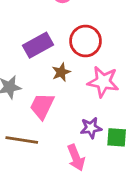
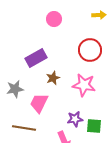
red circle: (85, 41) -> (90, 50), moved

